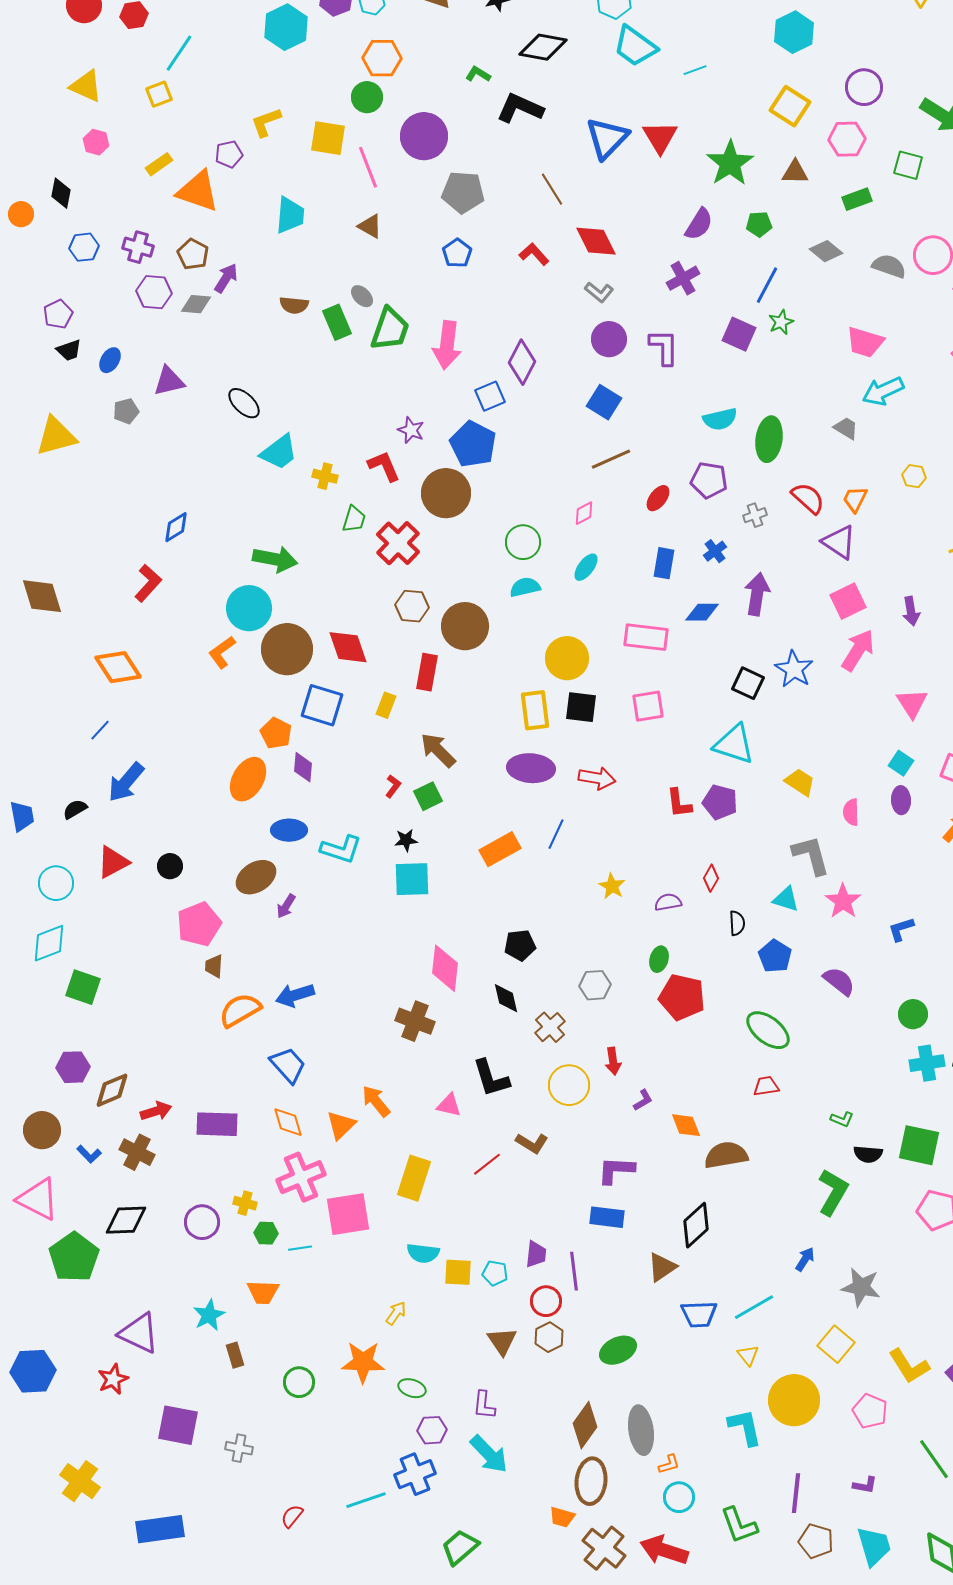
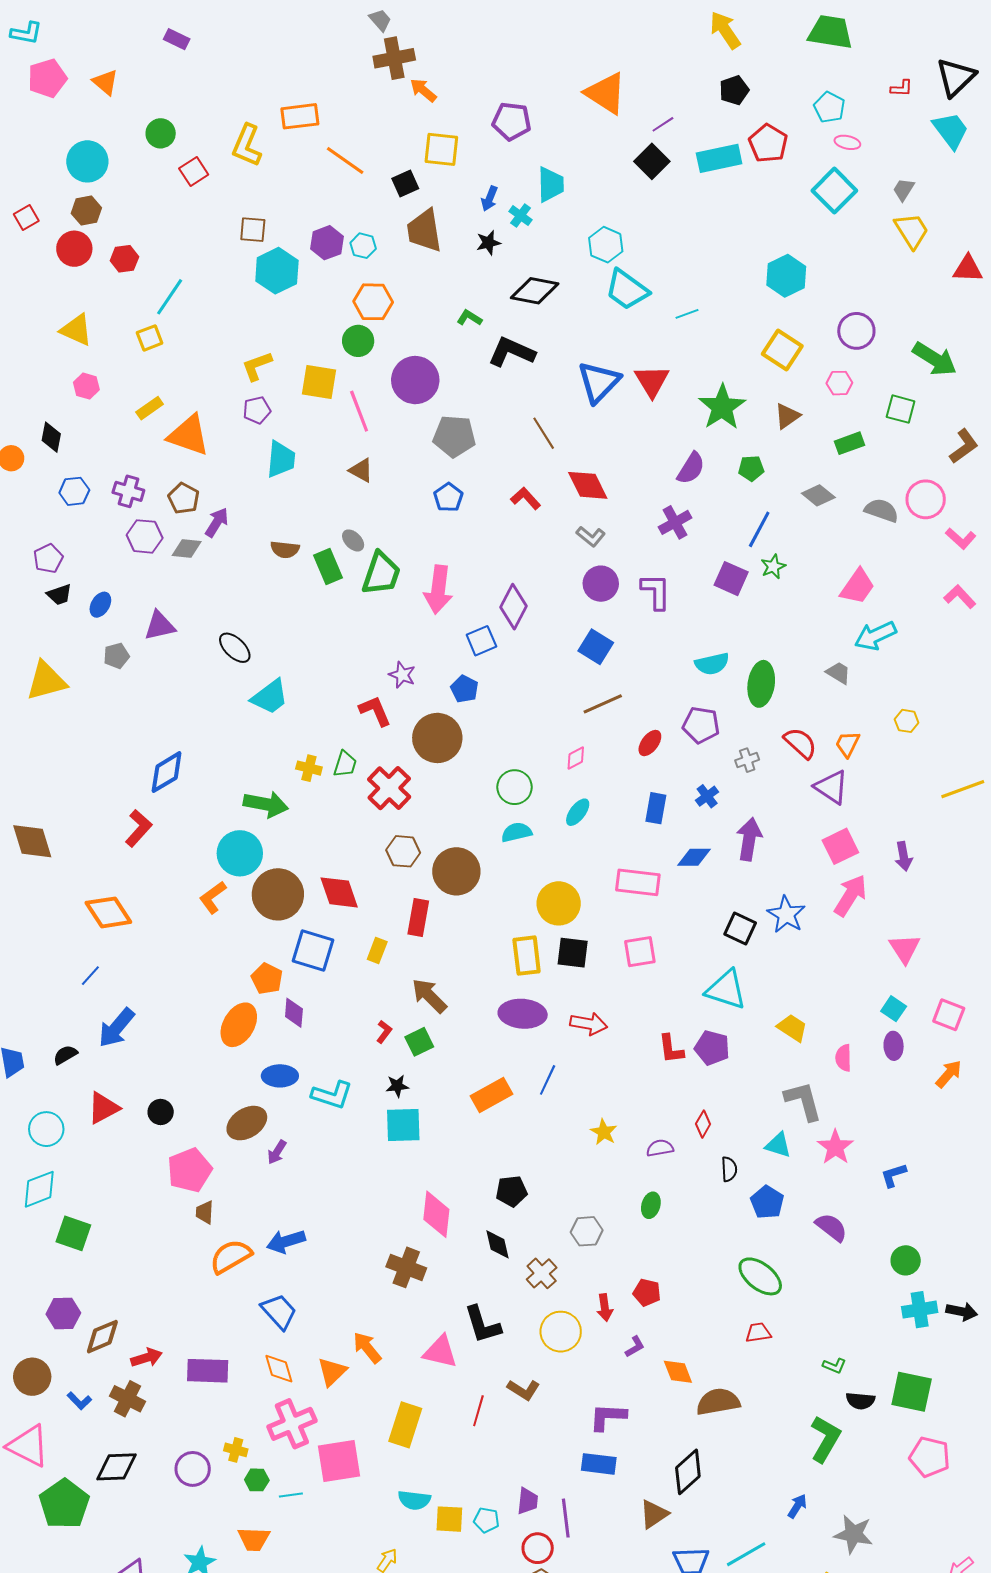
pink hexagon: (847, 139) -> (839, 383), size x0.7
purple pentagon: (229, 154) -> (257, 410), moved
brown triangle: (795, 172) -> (787, 416), turned -36
pink trapezoid: (865, 342) -> (857, 587), turned -72
blue pentagon: (473, 444) -> (464, 689), size x0.6
yellow cross: (325, 476) -> (309, 768), moved
blue diamond: (176, 527) -> (167, 772), size x1.4
red pentagon: (682, 997) -> (647, 1292), moved, size x0.6
pink triangle: (449, 1105) -> (440, 1352), size x1.4
red line: (487, 1164) -> (478, 1411), turned -36

